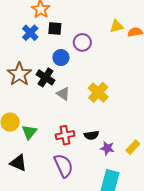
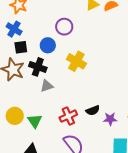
black square: (55, 28) -> (21, 47), moved
yellow cross: (98, 92) -> (76, 61), moved
gray triangle: (63, 94) -> (47, 86), moved, turned -40

